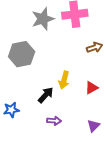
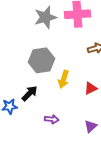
gray hexagon: (22, 54) -> (42, 60), moved
black arrow: (46, 95) -> (30, 93), moved

